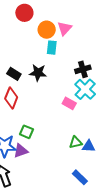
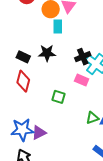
black cross: (83, 69) -> (83, 57), moved
green square: (26, 132) -> (59, 97), moved

